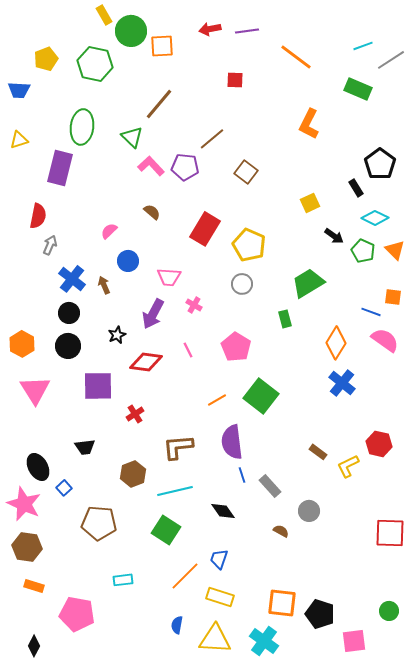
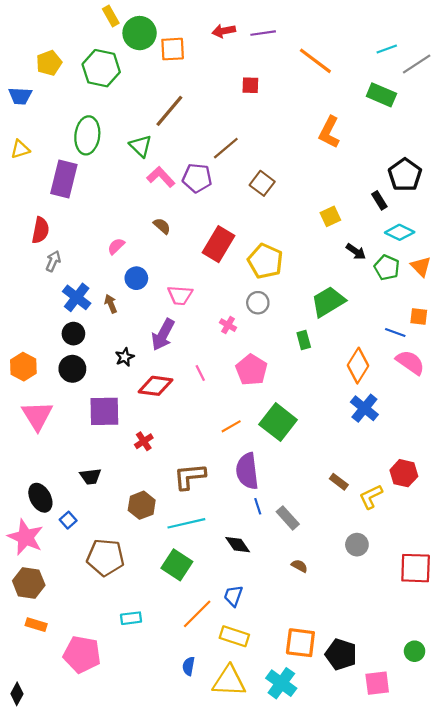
pink cross: (194, 305) -> (228, 325), moved
gray circle: (309, 511) -> (357, 545), moved
black diamond: (34, 646) -> (17, 694), moved

